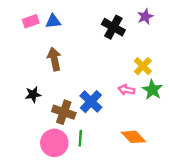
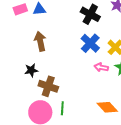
black star: (33, 94) -> (31, 70), moved
blue cross: (91, 102) -> (90, 43), moved

